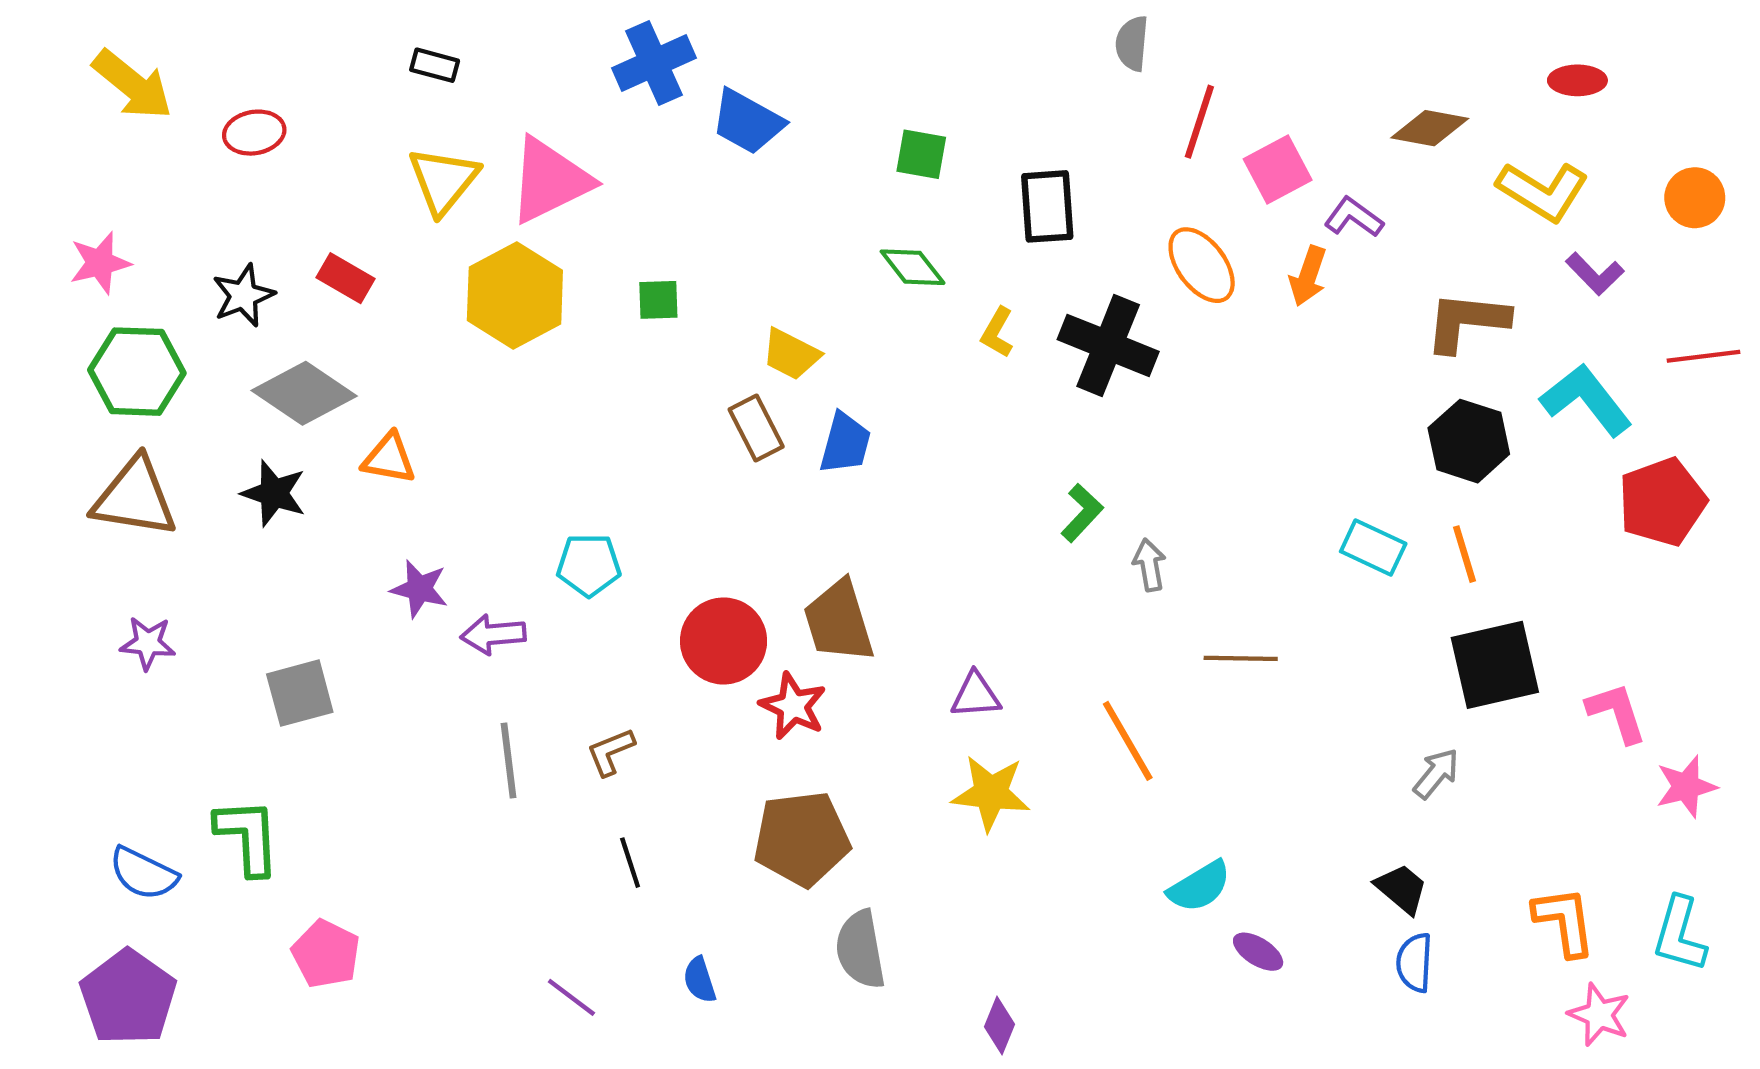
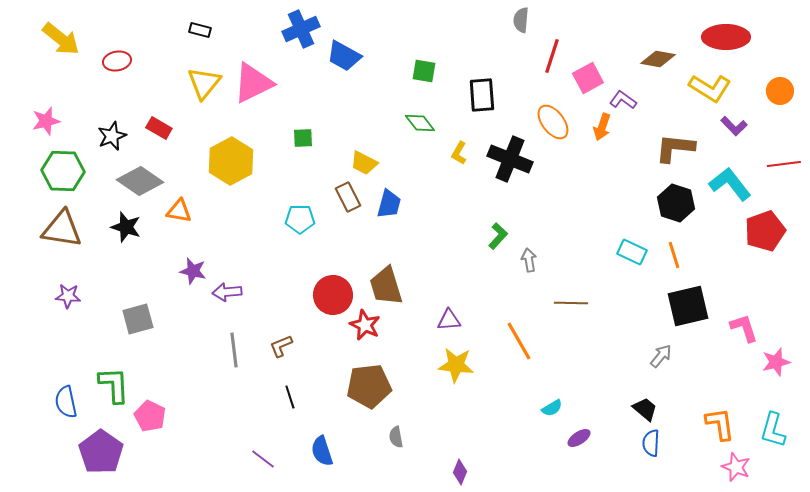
red ellipse: (1577, 80) -> (726, 37), size x1.8
yellow hexagon: (515, 295) -> (231, 161), moved
cyan pentagon: (589, 565) -> (300, 219), moved
blue semicircle: (143, 873) -> (66, 402), turned 52
cyan semicircle: (1199, 886) -> (552, 408), size x0.7
gray semicircle: (860, 950) -> (396, 437), size x0.6
purple ellipse: (1258, 952) -> (579, 438), turned -65
pink pentagon: (326, 954) -> (150, 416), moved
blue semicircle: (700, 980) -> (322, 451), size x1.4
purple pentagon: (128, 997) -> (101, 452), moved

